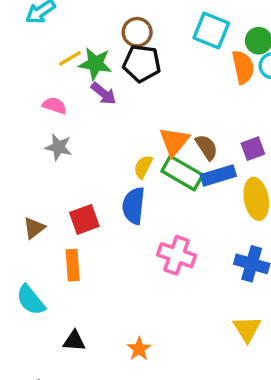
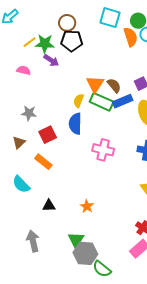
gray star: (59, 147) -> (29, 113), moved
orange rectangle: (73, 265) -> (43, 162), turned -42

